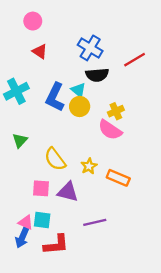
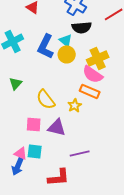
yellow cross: (116, 111) -> (98, 58), size x1.5
orange rectangle: (118, 178) -> (90, 91), moved
red L-shape: (56, 245) -> (59, 177), moved

